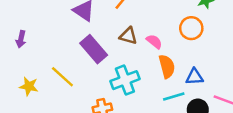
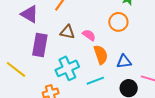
purple rectangle: (94, 49) -> (40, 45), turned 55
cyan line: (174, 96) -> (95, 81), moved

